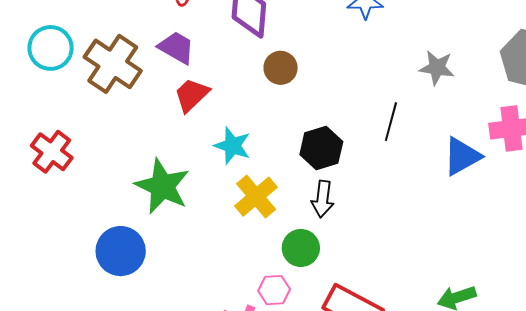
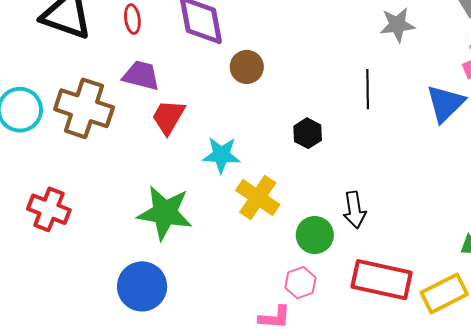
black hexagon: (321, 148) -> (308, 133), size x0.7
black arrow: (323, 199) -> (354, 210), moved

